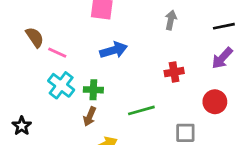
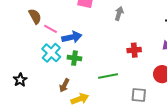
gray arrow: (171, 20) -> (119, 14), moved
blue arrow: (114, 50) -> (72, 37), moved
brown arrow: (90, 116) -> (64, 85), moved

